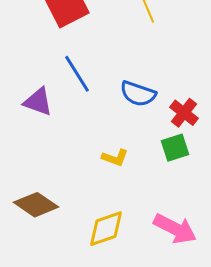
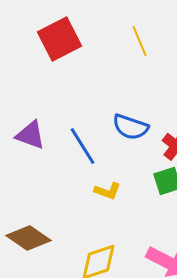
blue line: (77, 74) -> (82, 146), moved

